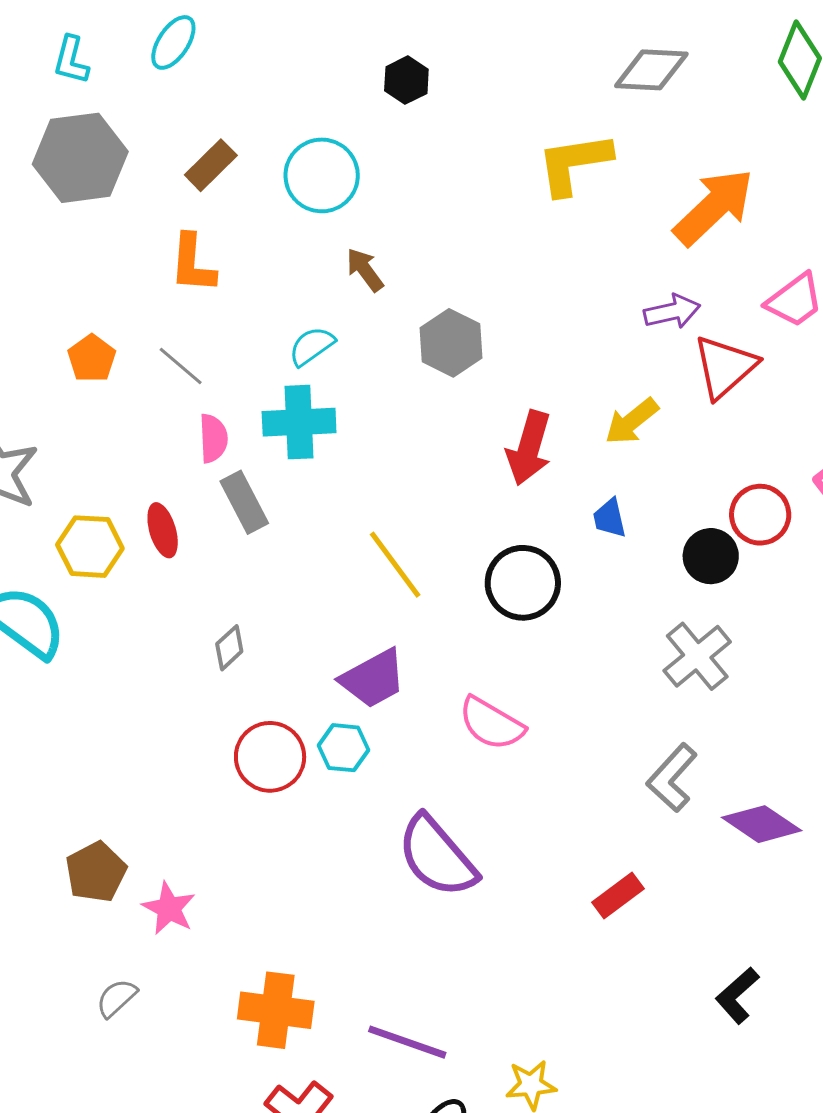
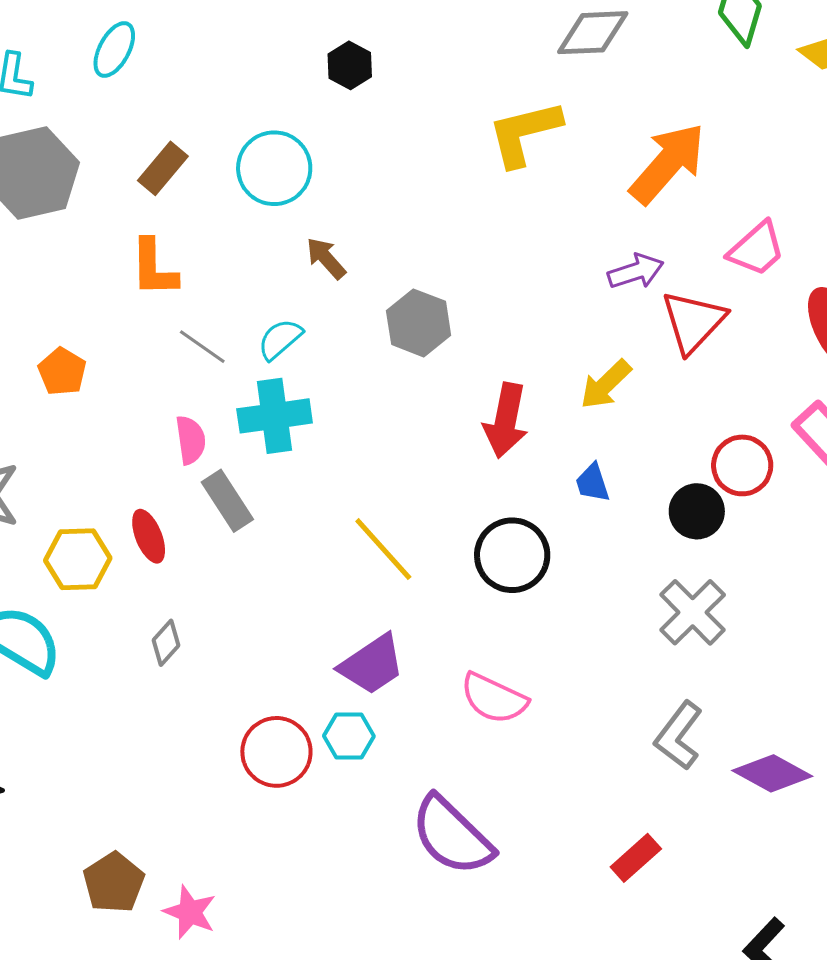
gray line: (181, 366) -> (202, 347), moved
gray diamond: (229, 648) -> (166, 643), moved

